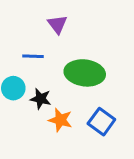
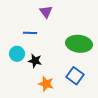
green ellipse: (85, 73) -> (79, 44), moved
orange star: (60, 120) -> (46, 84), moved

